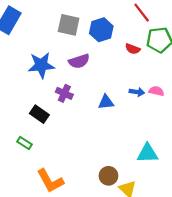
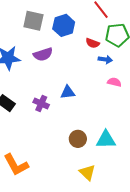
blue arrow: (137, 92) -> (105, 60), moved
purple cross: (64, 93) -> (41, 103), moved
brown circle: (108, 176) -> (78, 139), moved

